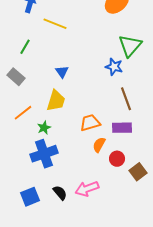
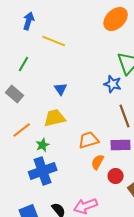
yellow trapezoid: (56, 101) -> (55, 118), turned -120

